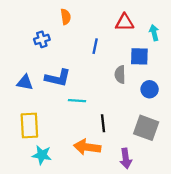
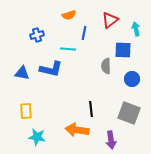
orange semicircle: (66, 17) -> (69, 15), moved, turned 80
red triangle: (125, 22) -> (110, 20), turned -36
blue line: (95, 46) -> (84, 33), moved
cyan line: (77, 101) -> (68, 49), moved
yellow rectangle: (29, 126) -> (26, 111), size x0.7

